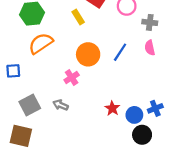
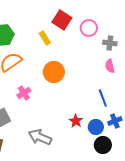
blue line: (120, 52) -> (103, 98), moved, turned -54
pink cross: (72, 77) -> (24, 93), moved
gray arrow: (61, 105) -> (40, 137), moved, size x1.6

